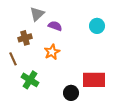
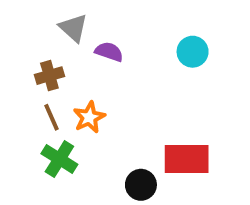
gray triangle: (37, 14) -> (73, 28), turned -35
orange star: (52, 52) -> (89, 117), moved
brown line: (13, 59) -> (51, 117), moved

